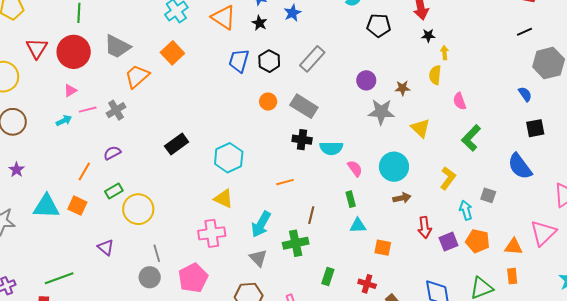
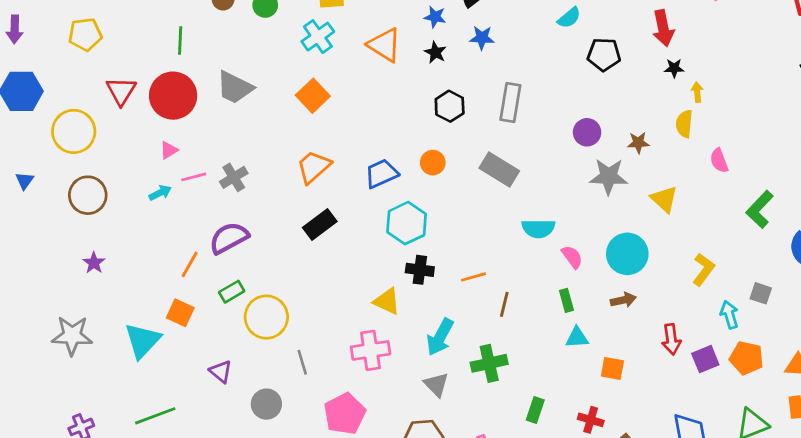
blue star: (292, 13) -> (482, 38), turned 30
gray rectangle: (312, 59) -> (510, 102), turned -32
blue trapezoid: (239, 61) -> (381, 174), moved, turned 50
orange trapezoid: (137, 76) -> (314, 167), moved
orange circle: (268, 102) -> (433, 163), moved
green L-shape: (471, 138) -> (760, 209), moved
black cross: (302, 140) -> (420, 270), moved
purple semicircle: (112, 153) -> (229, 238), size x1.6
cyan hexagon: (229, 158) -> (407, 223), moved
brown arrow: (402, 198) -> (623, 300), moved
cyan triangle: (46, 206) -> (143, 341), moved, turned -48
brown line: (311, 215) -> (504, 304), moved
gray line: (157, 253) -> (302, 362), moved
gray circle: (150, 277) -> (266, 404), moved

